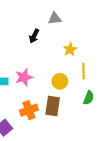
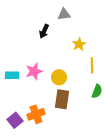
yellow circle: (60, 81) -> (59, 77), moved
orange cross: (29, 110) -> (36, 114), moved

